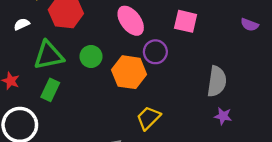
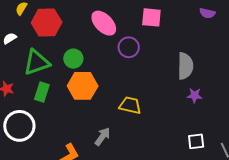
orange hexagon: (129, 72) -> (83, 86), moved
yellow trapezoid: (148, 118) -> (130, 105), turned 65

